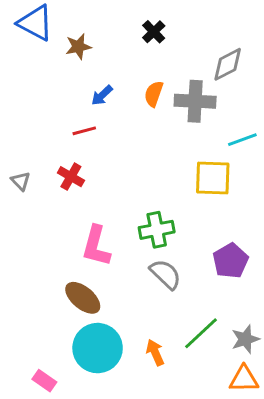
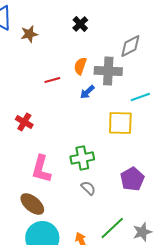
blue arrow: (102, 95) -> (87, 92), moved
red line: (84, 131) -> (52, 80), moved
gray semicircle: (166, 274) -> (88, 188), size x0.7

